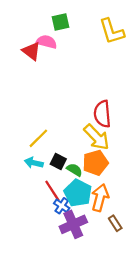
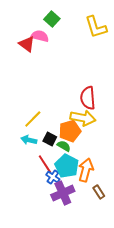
green square: (60, 22) -> (52, 19), turned -35
yellow arrow: (97, 137) -> (83, 118), turned -35
orange pentagon: (95, 163) -> (70, 131), moved

